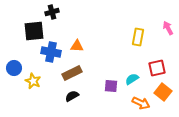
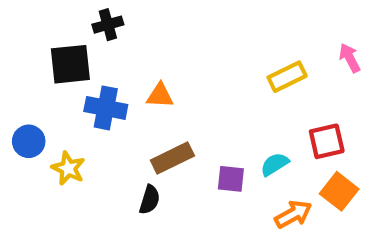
yellow rectangle: (138, 37) -> (287, 77), turned 54
brown rectangle: (72, 73) -> (172, 158), moved
black semicircle: (72, 96) -> (150, 200), turned 136
orange arrow: (141, 103) -> (293, 214), turned -54

